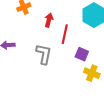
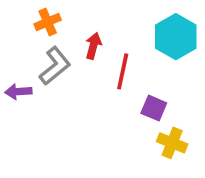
gray L-shape: (44, 54) -> (55, 66), moved, turned 40

